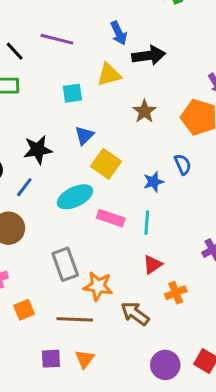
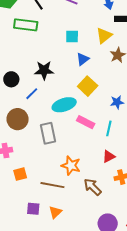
yellow triangle: (109, 75) -> (104, 36), moved, turned -30
blue triangle: (84, 135) -> (83, 59), moved
gray rectangle: (65, 264) -> (48, 133), moved

